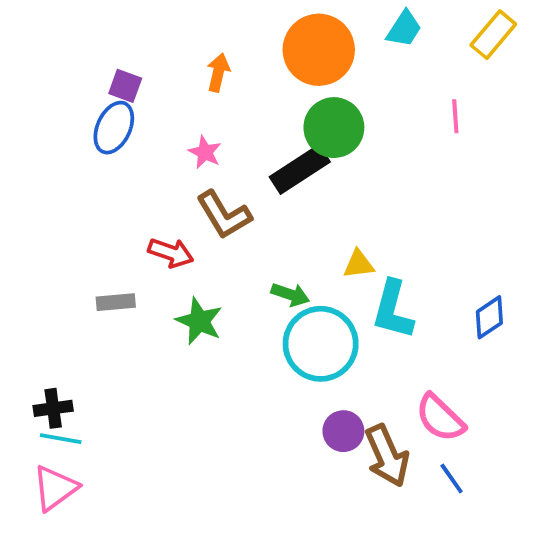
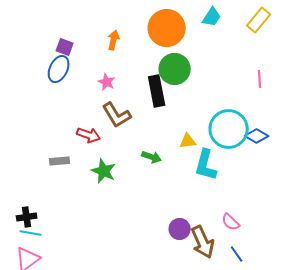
pink line: (455, 116) -> (260, 79), moved
black rectangle: (300, 169) -> (157, 91), turned -68
blue diamond: (489, 317) -> (257, 136), moved, turned 65
cyan circle: (321, 344) -> (229, 129), moved
pink semicircle: (440, 418) -> (231, 222), size x0.7

